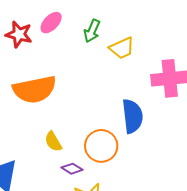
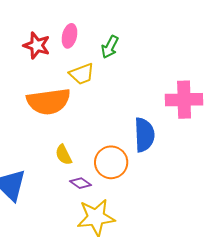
pink ellipse: (51, 23) -> (70, 36), turned -35
yellow trapezoid: (122, 48) -> (82, 74), moved

